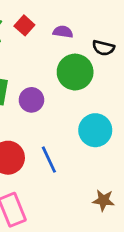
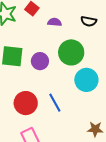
purple semicircle: (63, 32) -> (55, 22), moved
green circle: (75, 72) -> (71, 52), moved

